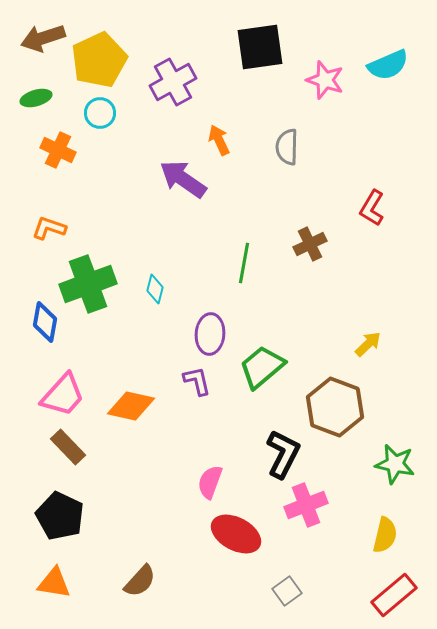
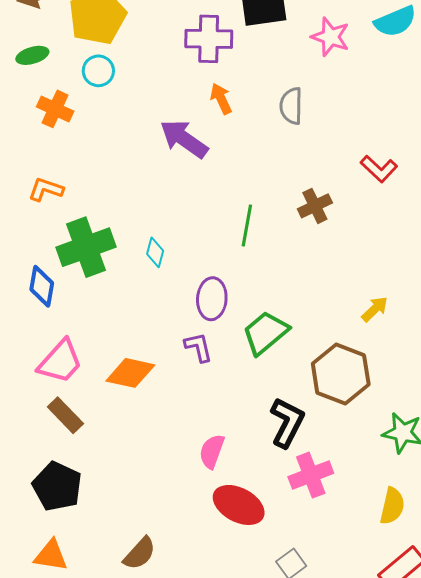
purple cross: (173, 82) -> (209, 39), moved, turned 30
red L-shape: (372, 208) -> (379, 169), turned -78

